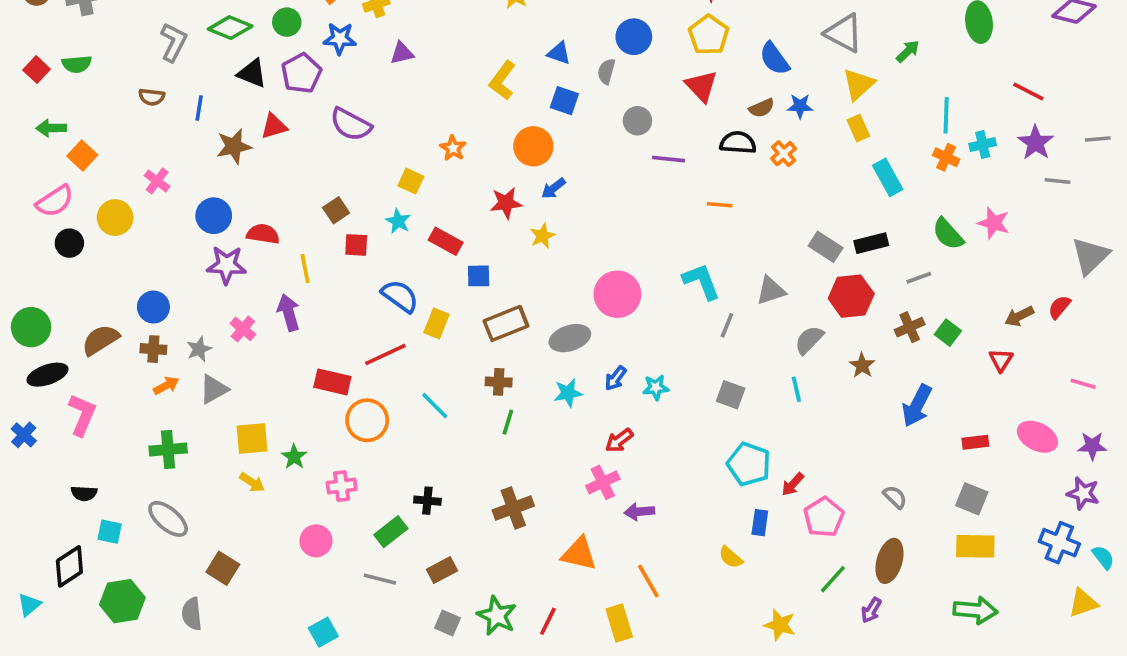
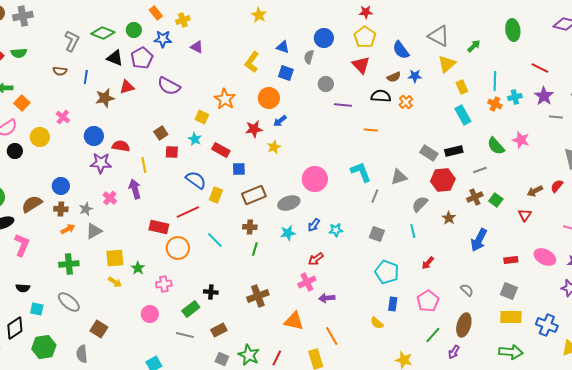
purple triangle: (402, 53) -> (197, 47), turned 40
yellow rectangle: (858, 128) -> (462, 87), moved
orange star: (453, 148) -> (225, 99), size x1.5
red arrow: (793, 484) -> (428, 263), moved
blue cross: (1059, 543) -> (547, 325), moved

